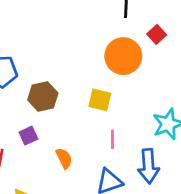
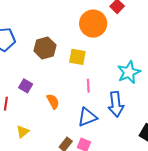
brown hexagon: (43, 96) -> (45, 48), moved
purple square: (28, 136) -> (26, 86), turned -32

